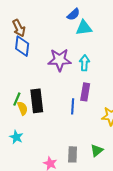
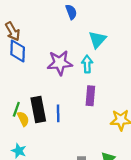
blue semicircle: (73, 14) -> (71, 12), turned -64
cyan triangle: (84, 28) -> (97, 40), moved, turned -36
blue line: (73, 106) -> (58, 113), moved

